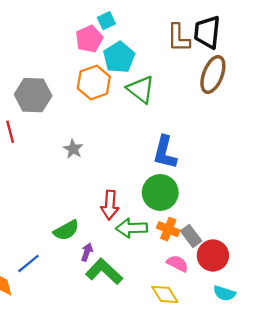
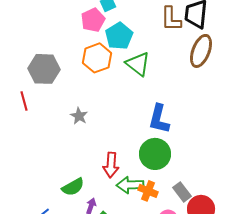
orange cross: (168, 229) -> (148, 191), moved

